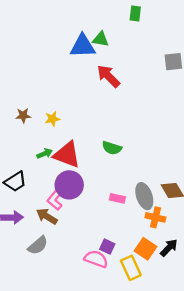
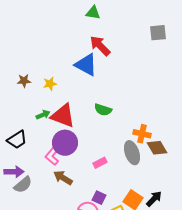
blue triangle: (83, 46) -> (86, 65), moved, turned 30
pink rectangle: (117, 198) -> (100, 163), moved, turned -40
brown arrow: (47, 216) -> (63, 178), moved
orange cross: (155, 217) -> (142, 134), moved
gray semicircle: (38, 245) -> (23, 185), moved

